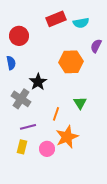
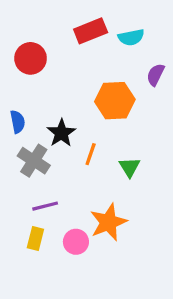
blue semicircle: (11, 63) -> (18, 122), moved
orange line: (56, 114) -> (91, 154), moved

